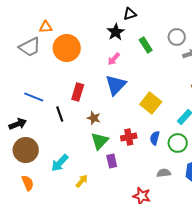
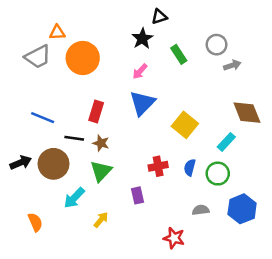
black line: (60, 114) -> (74, 138), turned -63
brown star: (94, 118) -> (101, 143), moved
black arrow: (18, 124) -> (21, 163), moved
green triangle: (100, 141) -> (101, 171), moved
brown circle: (26, 150) -> (54, 164), moved

